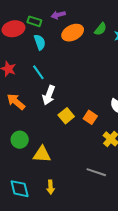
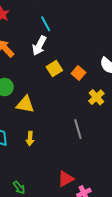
cyan line: (38, 72) -> (46, 24), moved
gray line: (96, 172) -> (78, 129), turned 48

